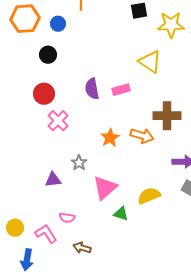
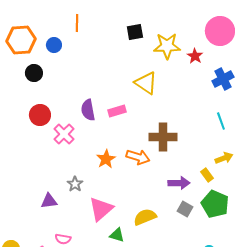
black circle: (48, 55) -> (34, 73), moved
pink cross: (58, 121) -> (64, 134), moved

